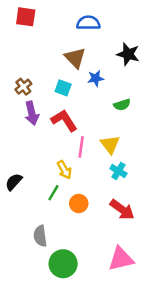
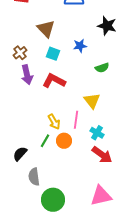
brown triangle: (75, 58) -> (46, 29), moved
red L-shape: (64, 120) -> (54, 81), turned -30
pink line: (81, 147) -> (76, 120), moved
cyan cross: (118, 171) -> (97, 133), moved
black semicircle: (14, 182) -> (20, 154), moved
orange circle: (79, 203) -> (64, 141), moved

